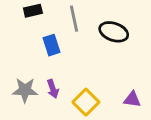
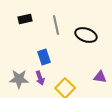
blue rectangle: (51, 45) -> (44, 57), moved
purple triangle: (132, 99) -> (100, 77), moved

